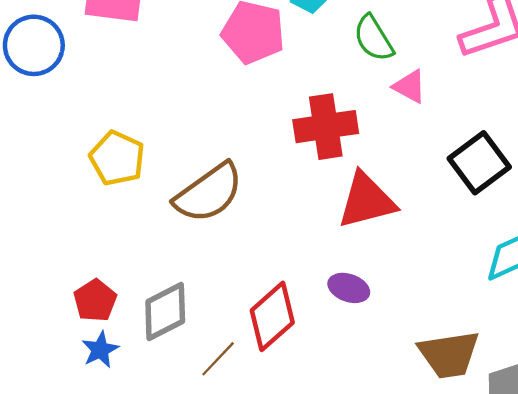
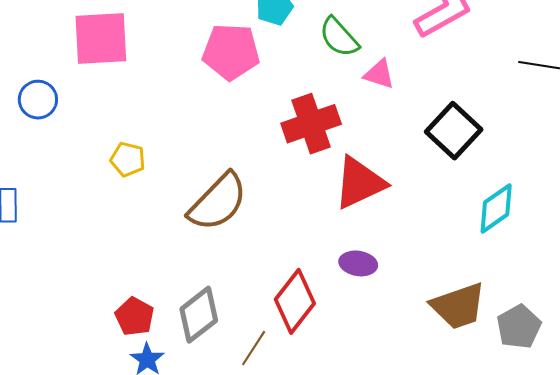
blue circle: (34, 45) -> (38, 100), size x0.7
yellow pentagon: (117, 158) -> (128, 159), moved, size x0.7

